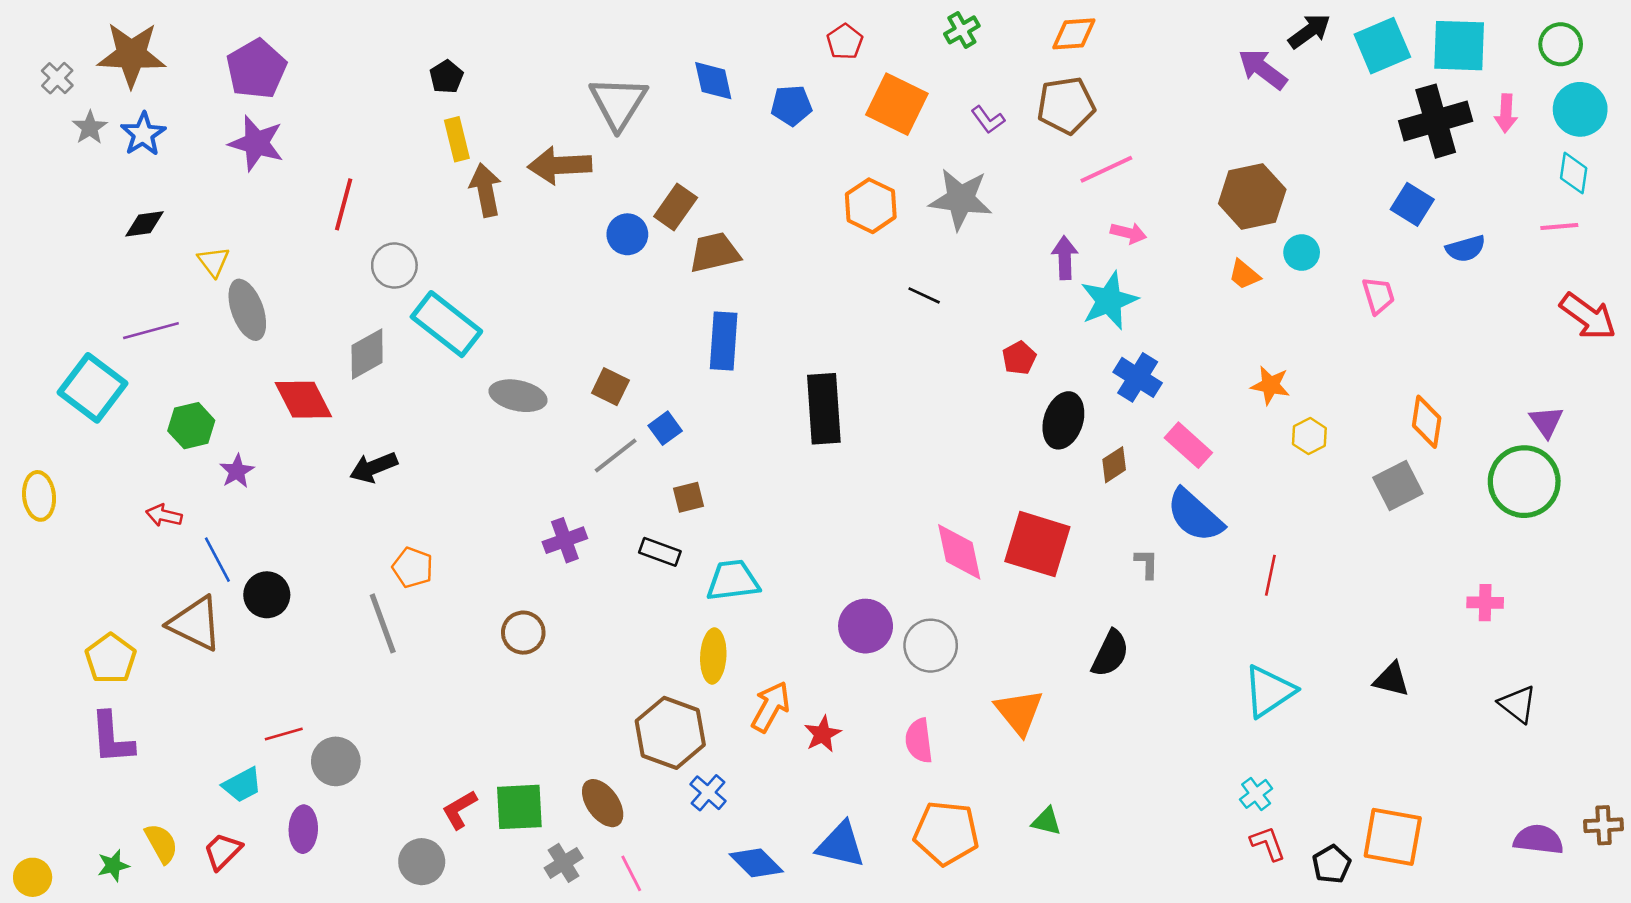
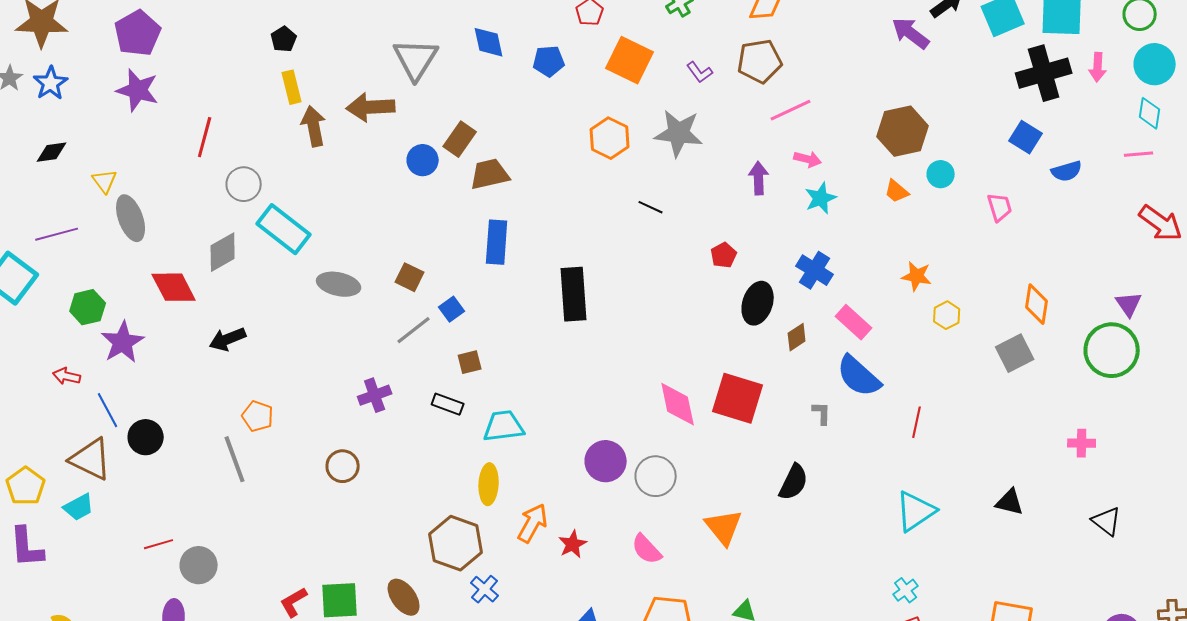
cyan star: (1109, 301) -> (821, 198), moved, size x0.7
purple star: (237, 471) -> (123, 342), size x1.6
pink semicircle: (919, 741) -> (647, 549), turned -36
cyan trapezoid: (242, 785) -> (79, 507), moved

